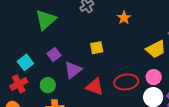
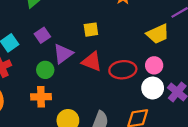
green circle: (48, 85) -> (45, 70), moved
red triangle: (95, 87) -> (92, 62), moved

